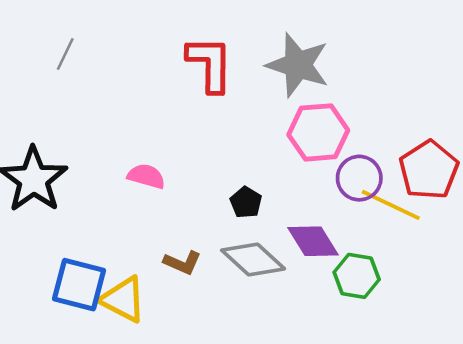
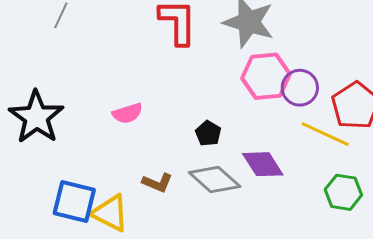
pink semicircle: (146, 176) -> (127, 113), turned 148
purple circle: (359, 178) -> (300, 88), moved
green hexagon: (357, 276) -> (343, 192), moved

